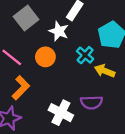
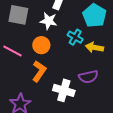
gray square: (26, 18) -> (18, 15), turned -30
orange L-shape: (21, 88) -> (39, 71), moved

